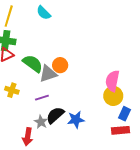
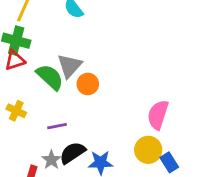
gray triangle: (48, 74) -> (70, 66), moved, turned -36
yellow circle: (113, 96) -> (148, 150), moved
blue rectangle: (124, 114) -> (169, 162), turned -64

